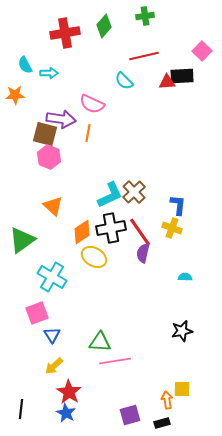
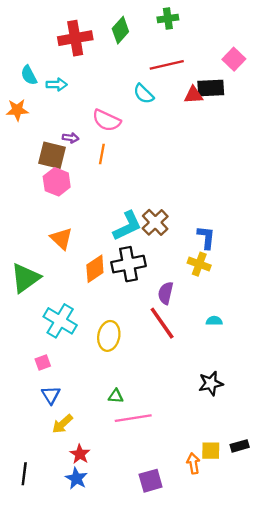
purple arrow: (61, 119) -> (71, 138), size x0.5
red line: (140, 232) -> (162, 323), moved
yellow ellipse: (94, 257) -> (109, 336), moved, turned 70
pink square: (37, 313) -> (43, 363), size x0.6
blue triangle: (52, 335) -> (51, 395), moved
green triangle: (100, 342) -> (116, 396), size x0.6
red star: (69, 392) -> (80, 454), size x0.7
black rectangle: (162, 423) -> (240, 446), moved

